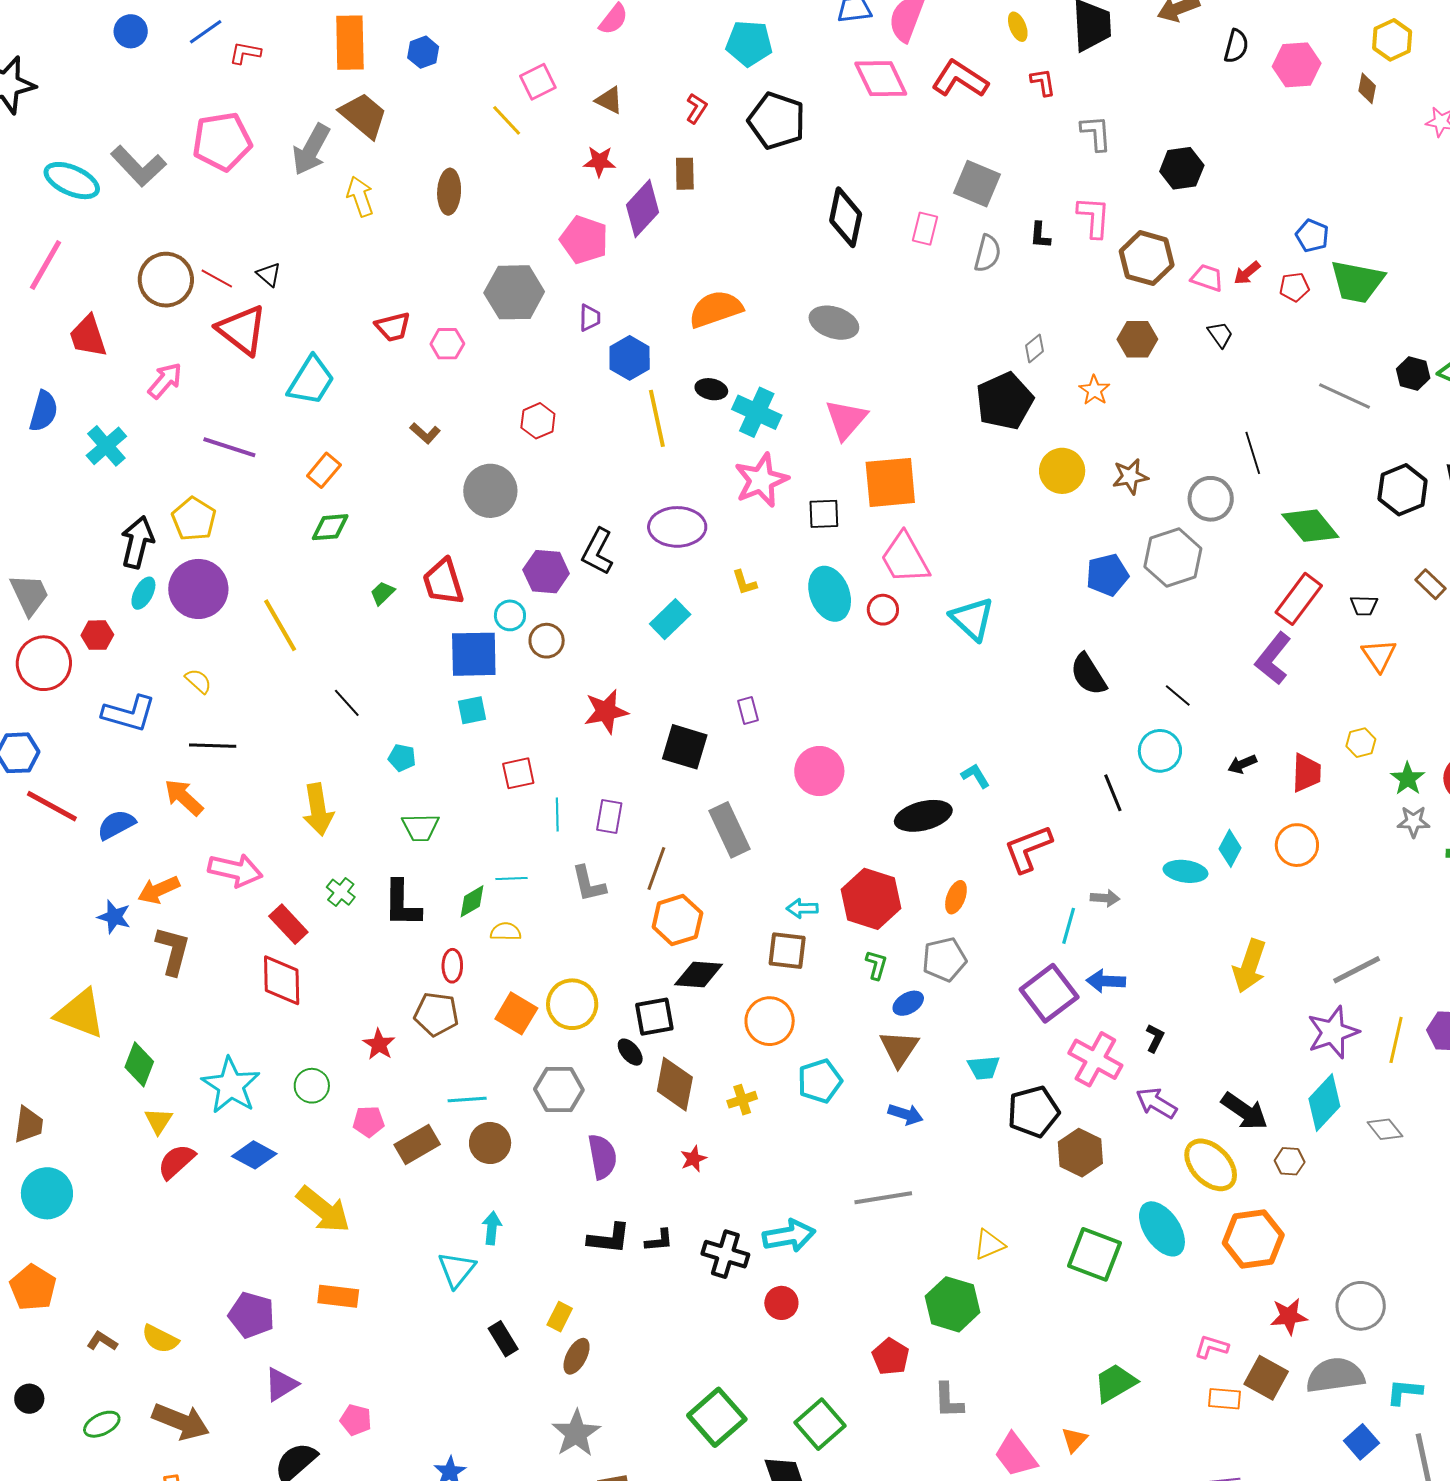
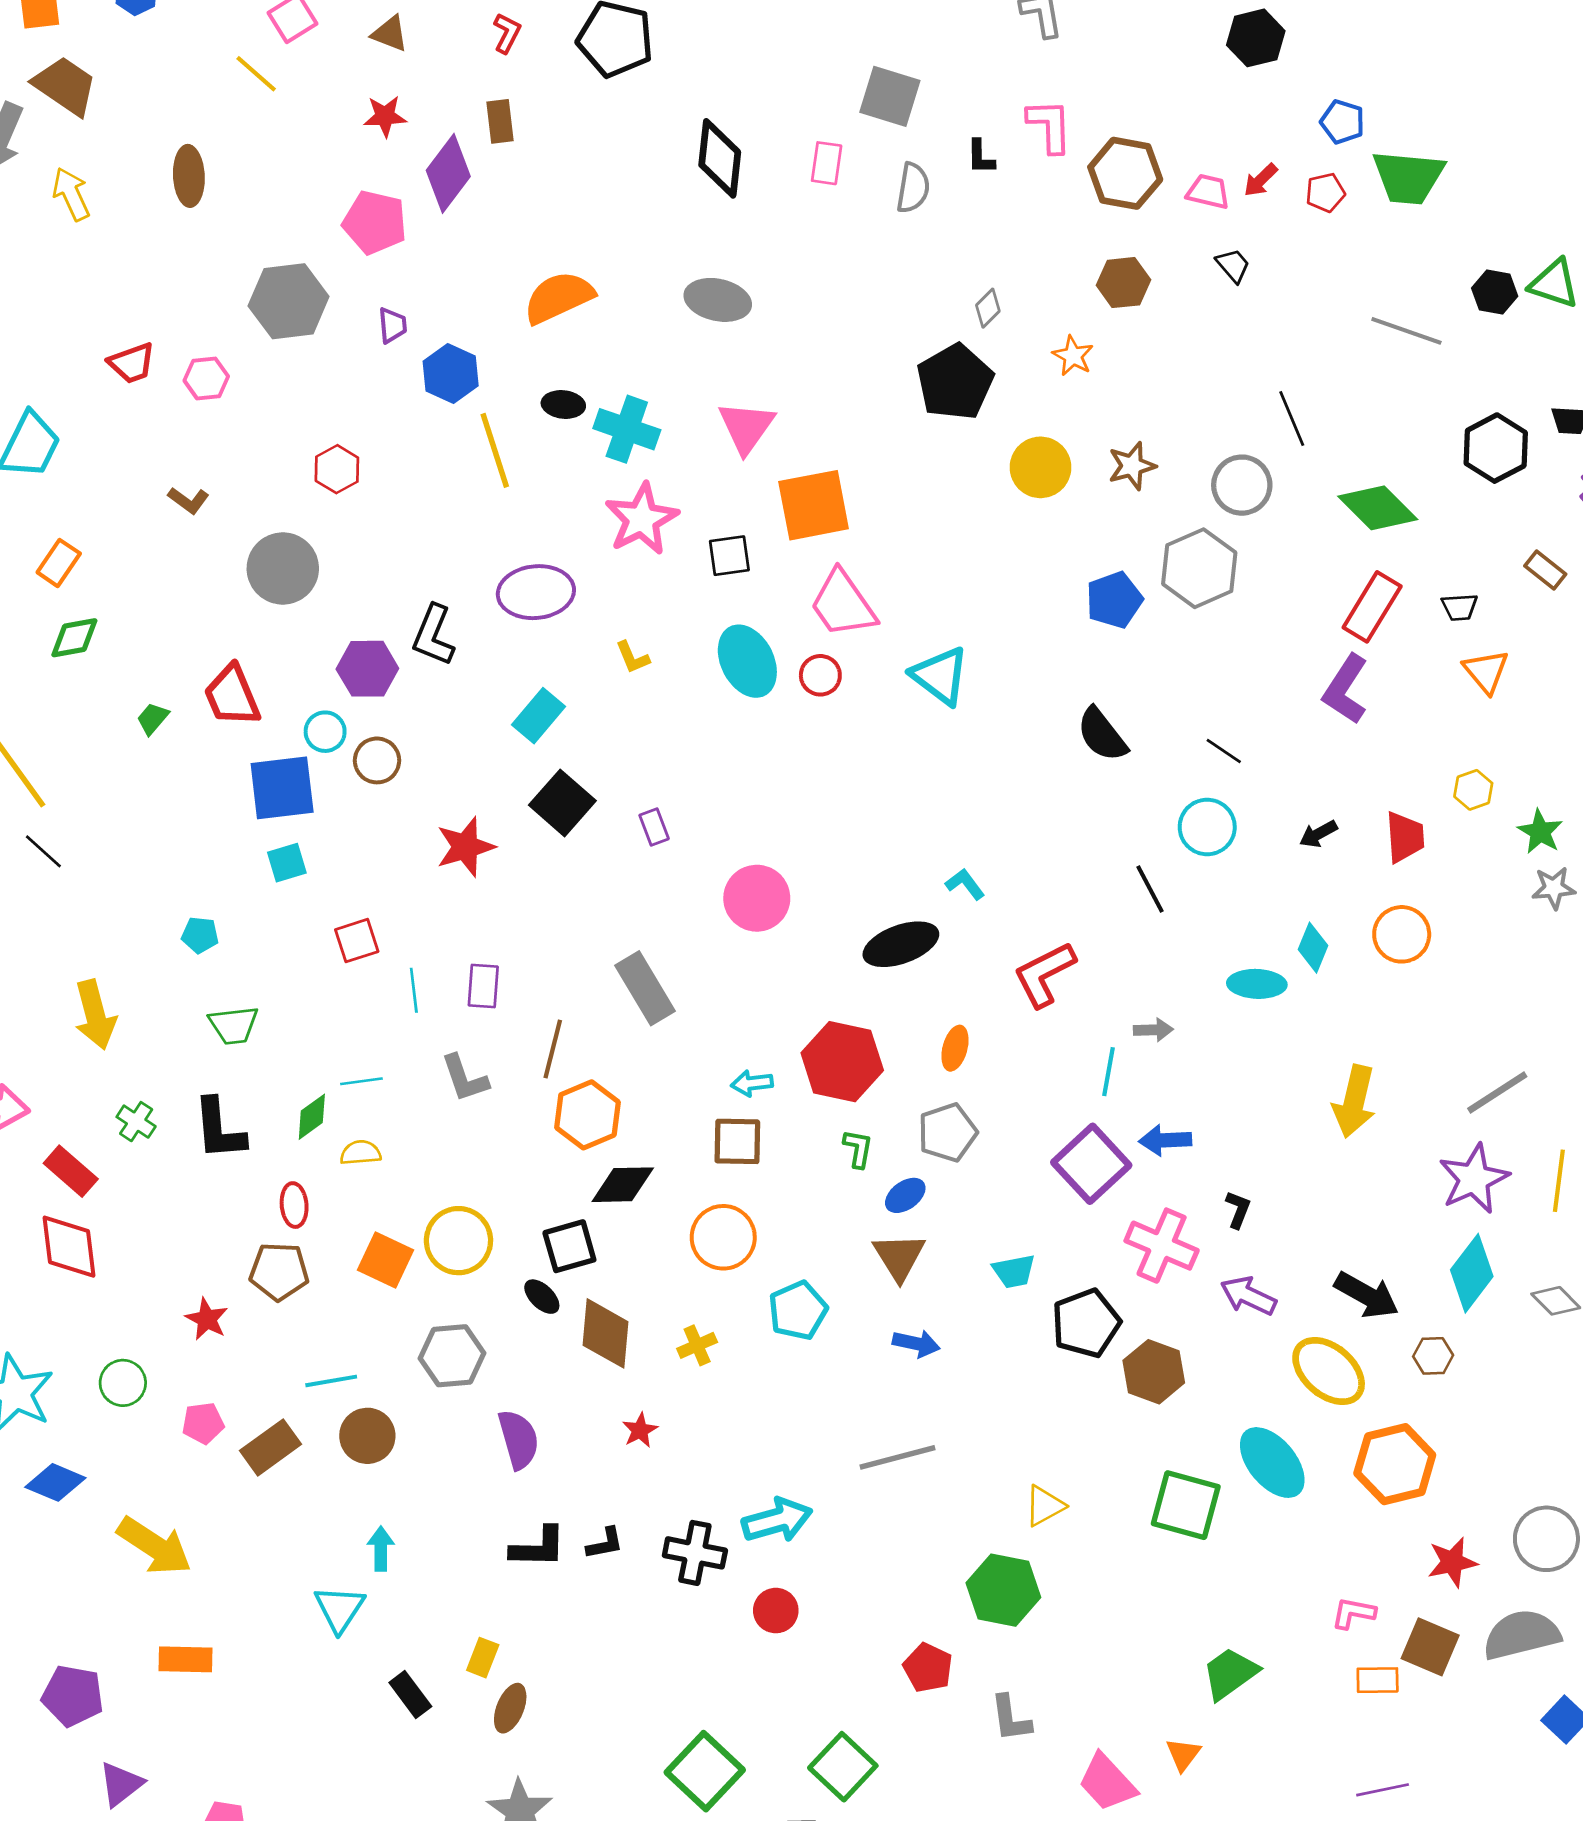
black hexagon: (1182, 168) -> (1256, 38), moved
black line: (347, 703) -> (43, 851), moved
black square: (685, 747) -> (562, 803), moved, turned 30

